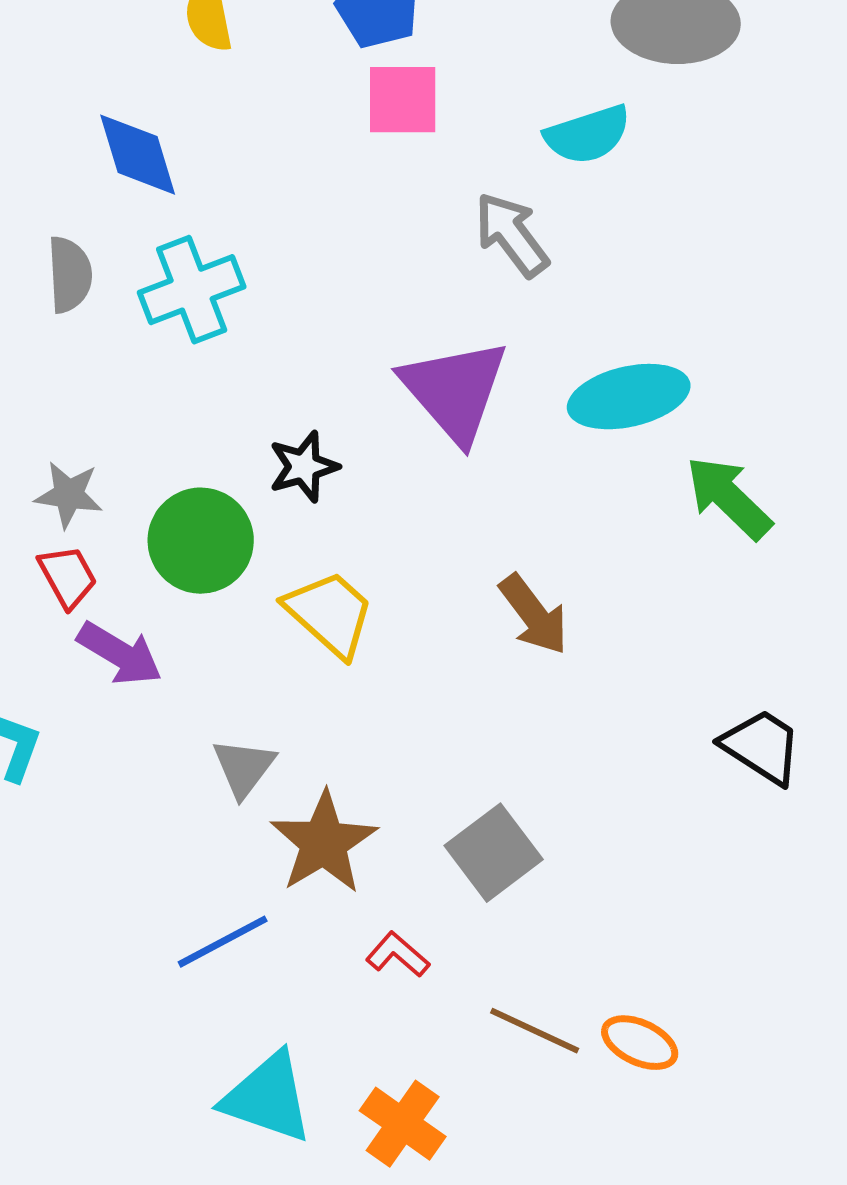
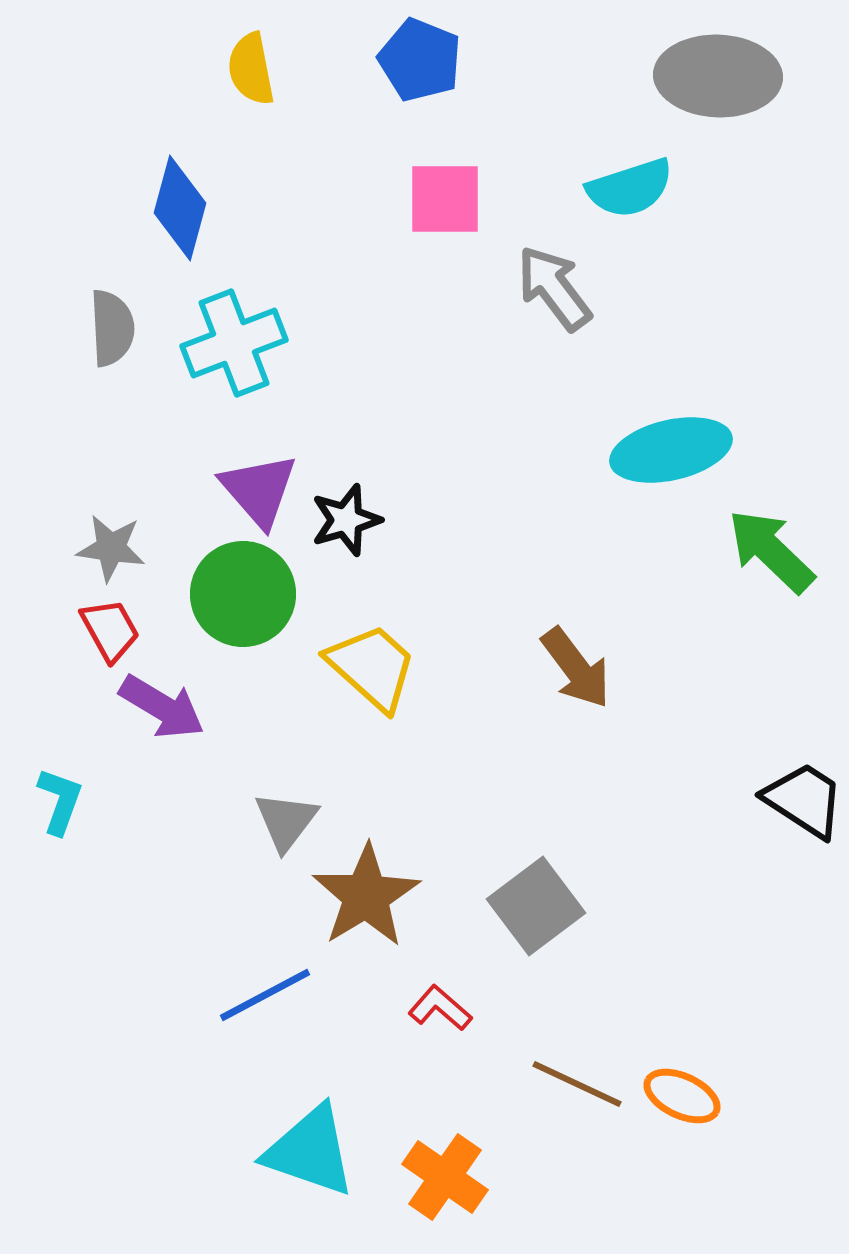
pink square: (403, 100) -> (445, 199), moved
blue diamond: (138, 155) -> (180, 208), turned 32
purple triangle: (455, 391) -> (259, 490), moved, size x0.7

